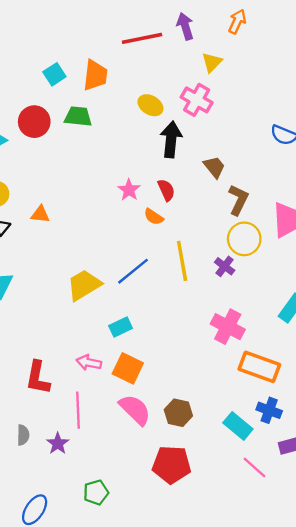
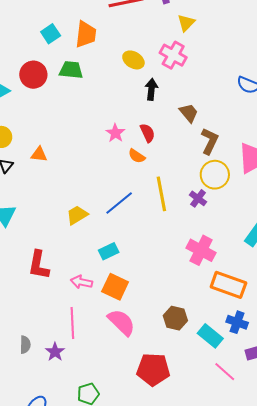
black arrow: (171, 139) -> (151, 89), size x0.7
yellow trapezoid: (84, 285) -> (77, 215), size x0.7
red L-shape: (38, 378) -> (39, 265), moved
brown hexagon: (178, 413) -> (175, 318), moved

